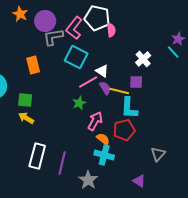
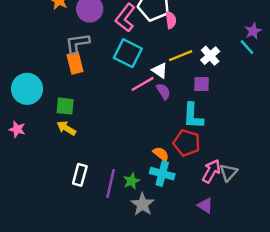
gray L-shape: (53, 37) -> (77, 43), moved
yellow line: (119, 91) -> (181, 56), moved, turned -36
green star: (79, 103) -> (131, 181), moved
pink arrow: (95, 121) -> (211, 171), moved
red pentagon: (124, 130) -> (187, 143), turned 30
white rectangle: (37, 156) -> (80, 175), size x0.7

